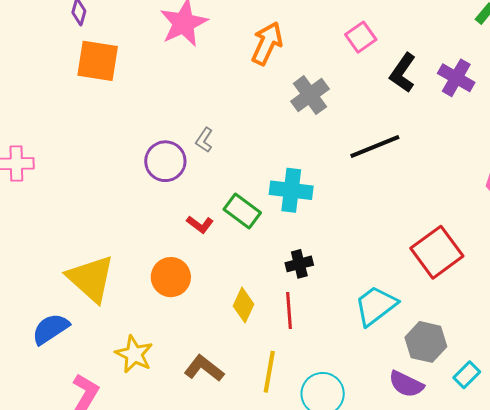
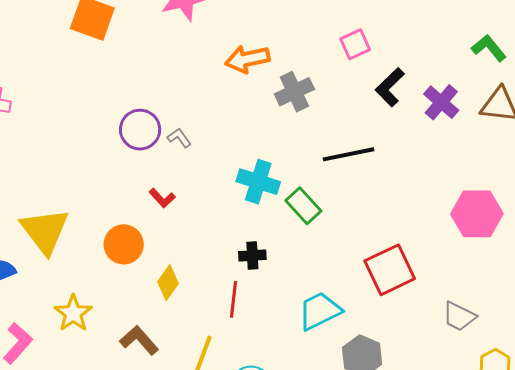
orange arrow: (267, 43) -> (247, 59), moved, turned -138
gray L-shape: (204, 140) -> (179, 138), moved, turned 100
green rectangle: (242, 211) -> (303, 206), moved
yellow diamond: (244, 305) -> (168, 283), moved

